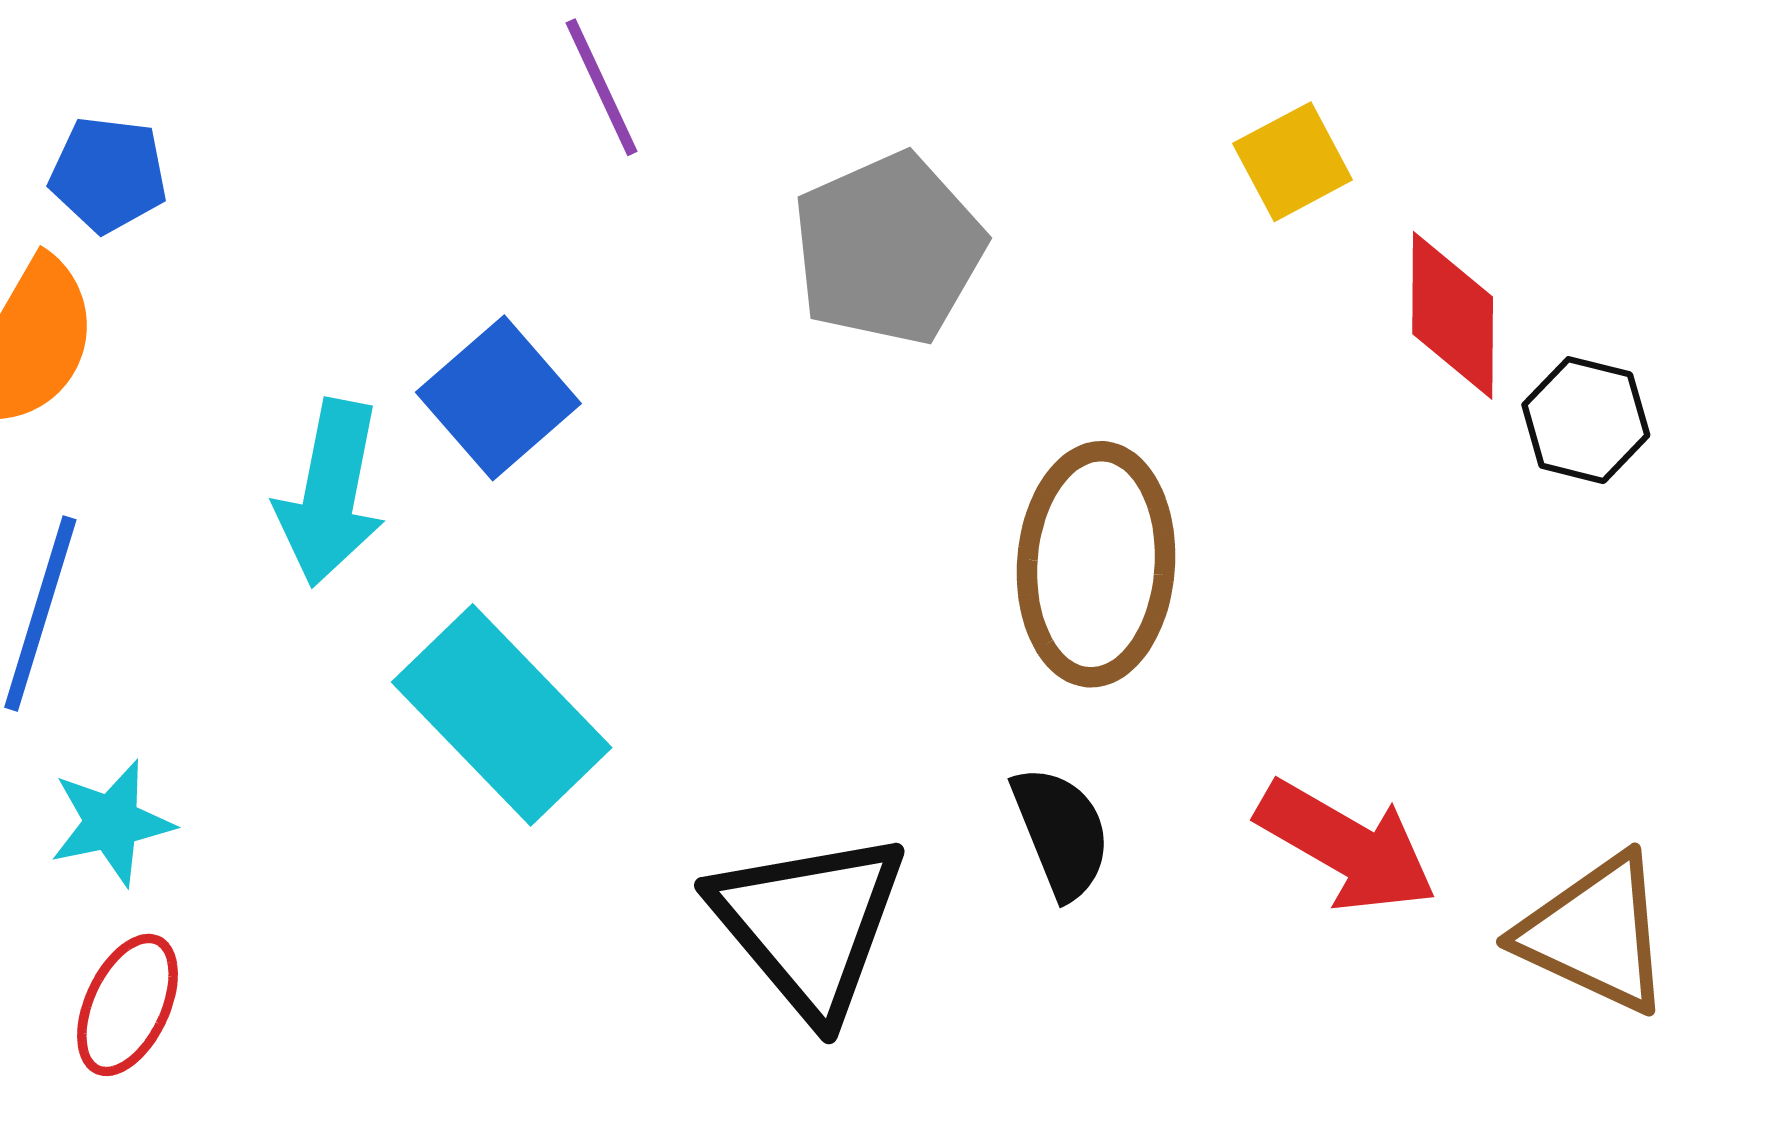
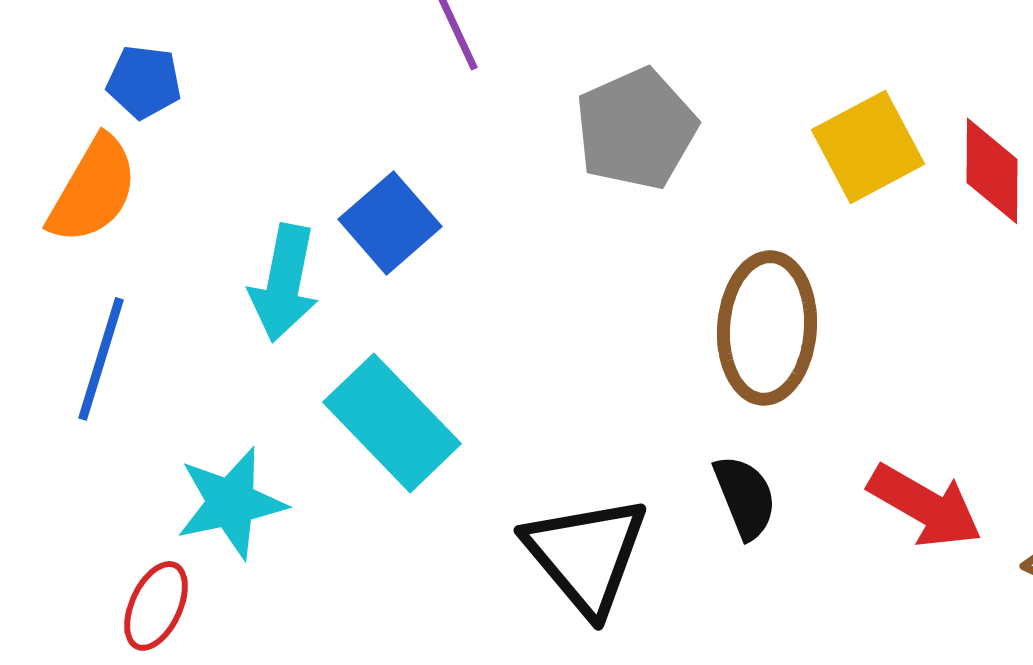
yellow square: (1293, 162) -> (868, 147), moved, size x1.5
cyan star: (112, 823) -> (231, 503), moved, size x1.4

